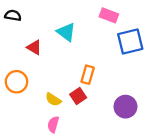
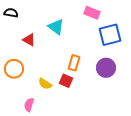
red square: (78, 96) -> (66, 81), turned -32
purple circle: (125, 107) -> (106, 68), moved
pink semicircle: (53, 124) -> (29, 105), moved

